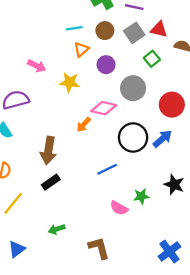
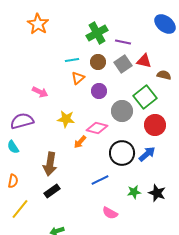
green square: (152, 59) -> (145, 97), moved, size x1.6
yellow star: (70, 82) -> (66, 119), moved
green star: (141, 196) -> (134, 192), moved

